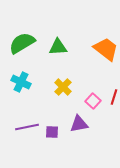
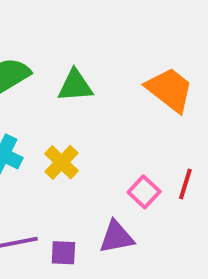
yellow cross: (63, 87) -> (61, 162), moved

